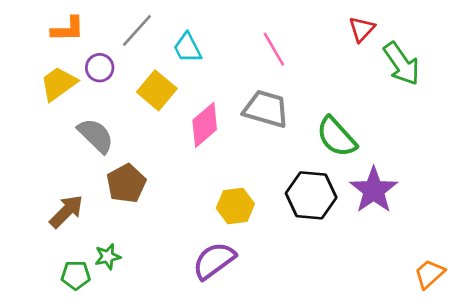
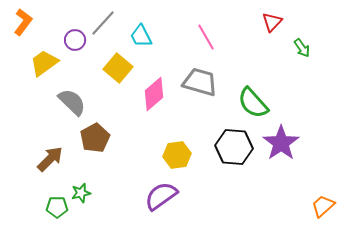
orange L-shape: (68, 29) -> (23, 22), moved, turned -52
green arrow: (402, 64) -> (302, 48), size x0.6
purple circle: (100, 68) -> (75, 40), moved

